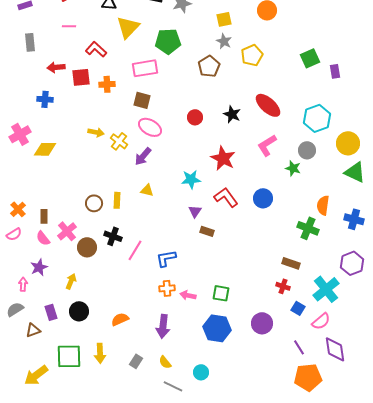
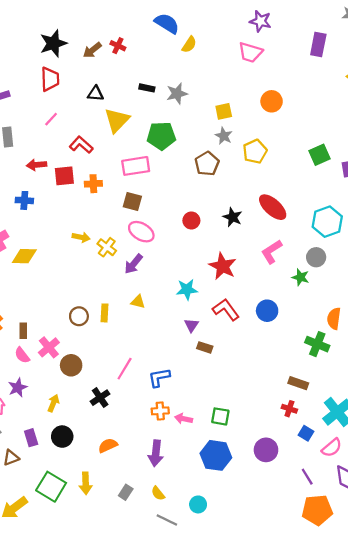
pink line: (69, 26) -> (51, 119), turned -48
black cross: (113, 236) -> (100, 398), moved, turned 36
green square: (69, 356) -> (51, 487), turned 32

